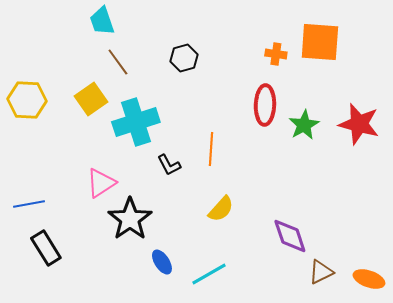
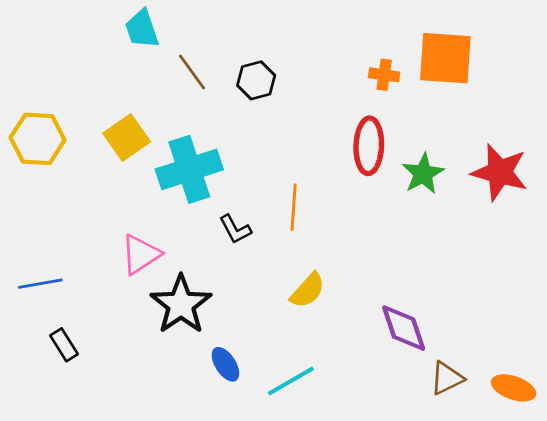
brown line: (118, 62) -> (192, 72), moved
black rectangle: (46, 248) -> (64, 345), size x0.7

